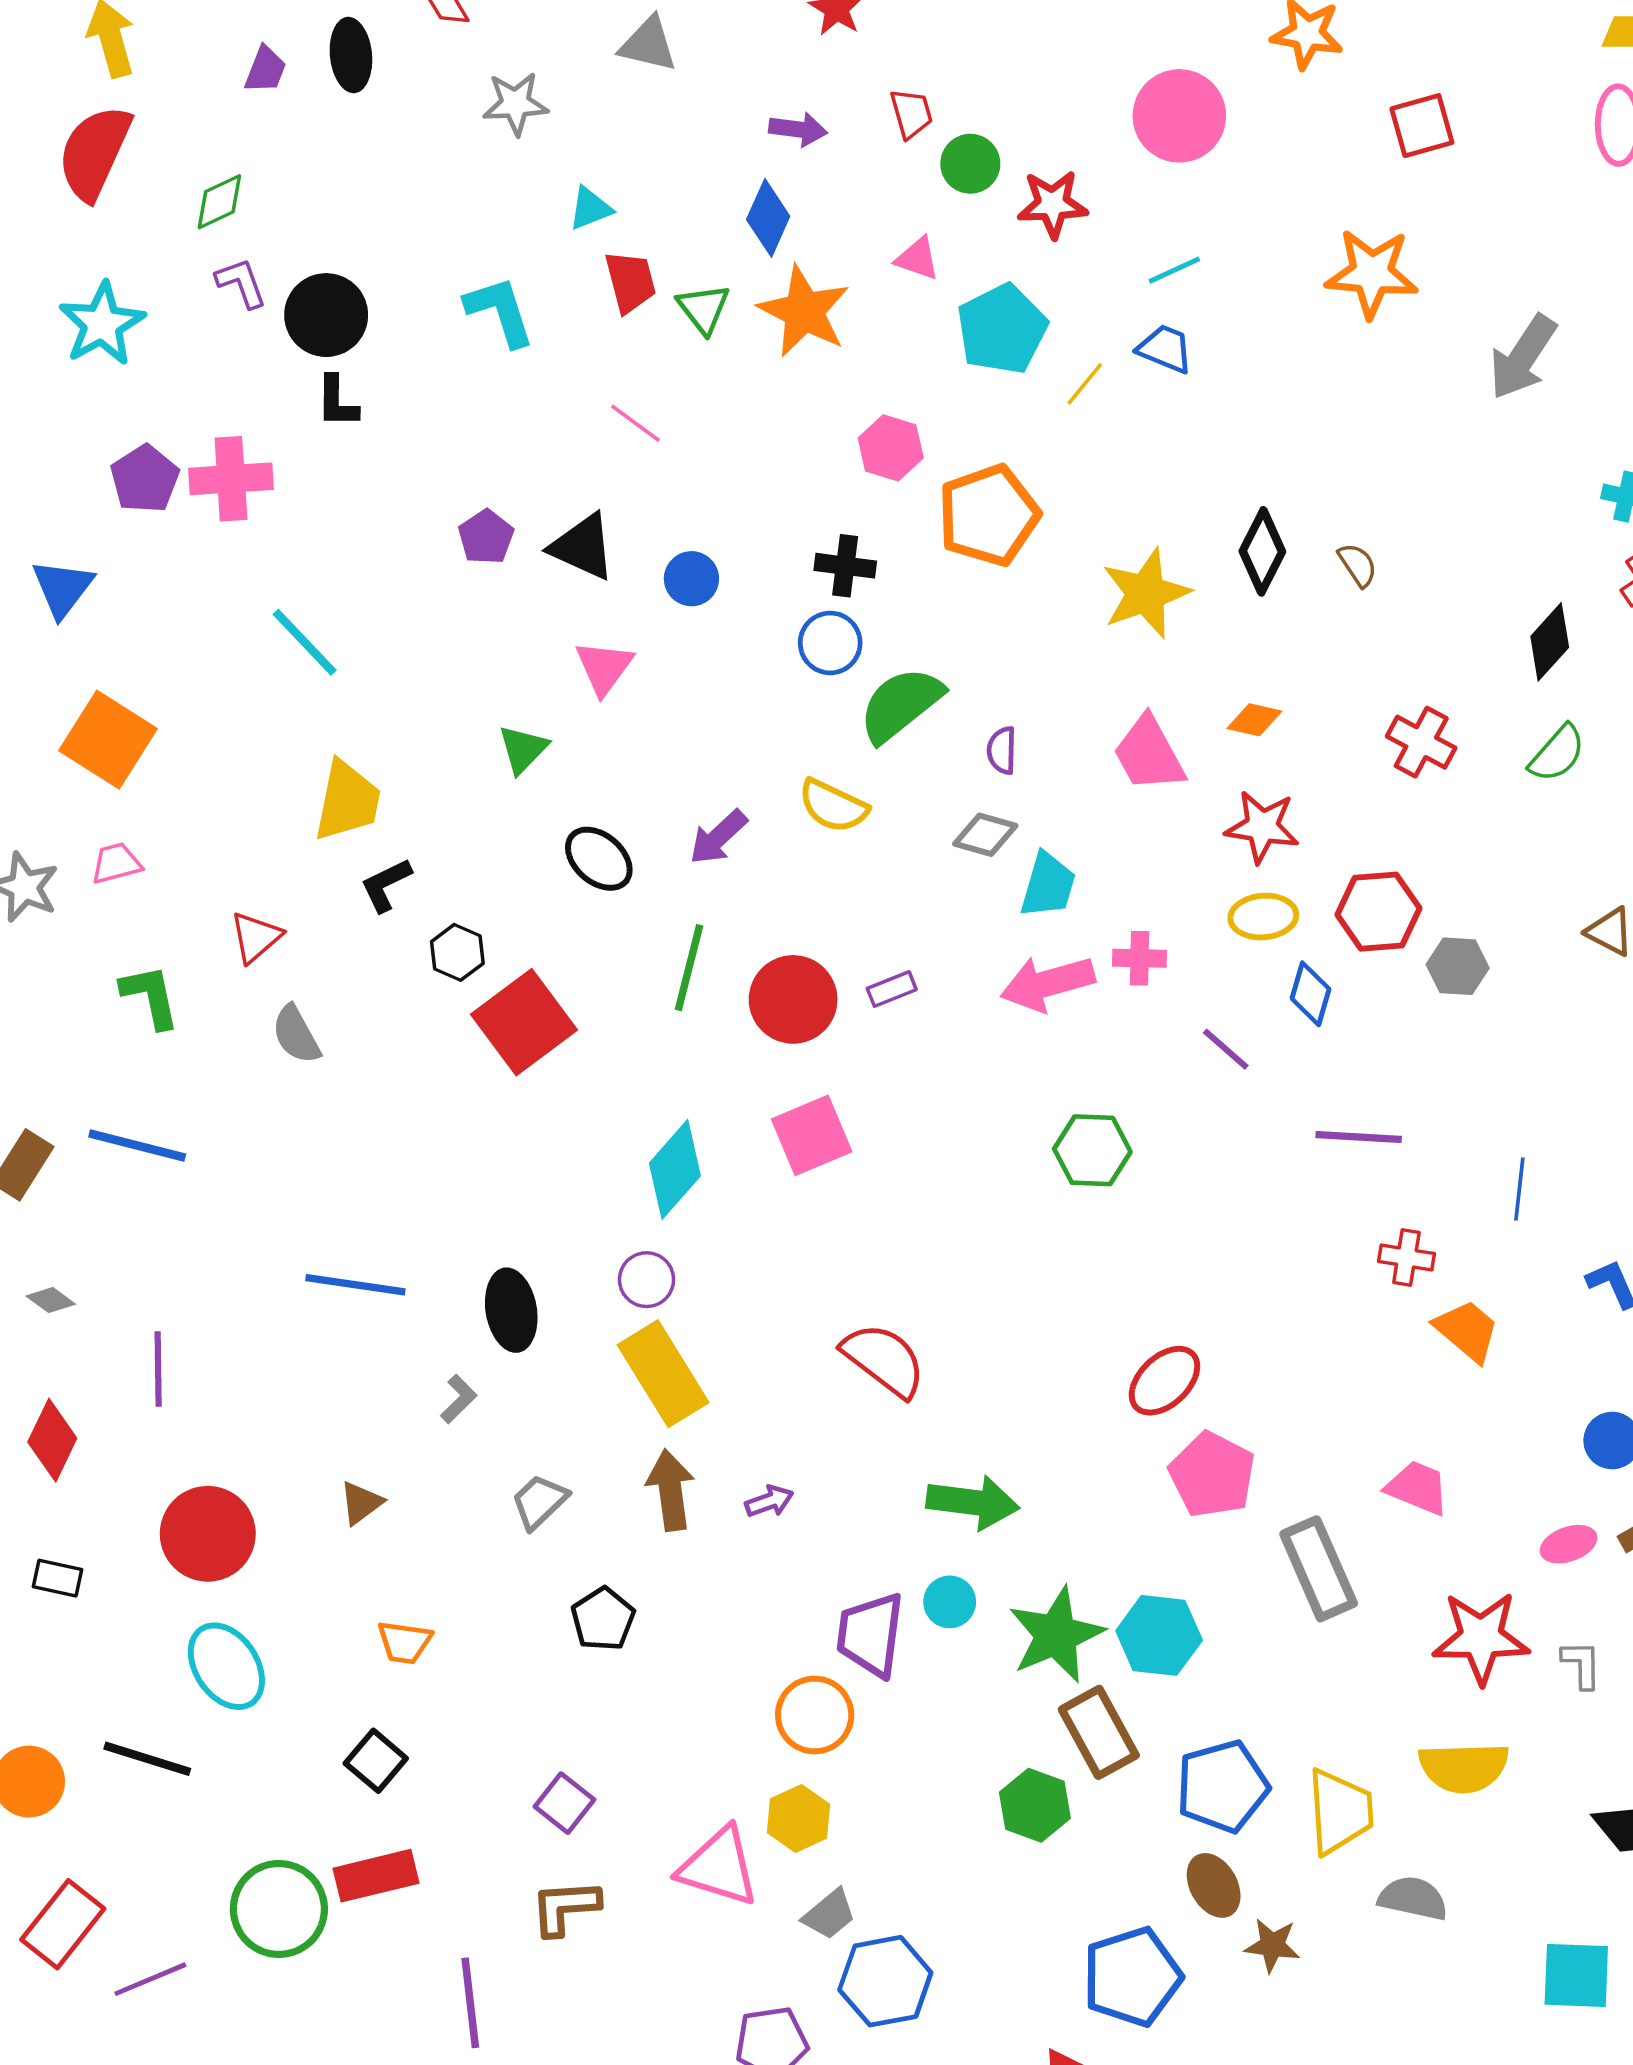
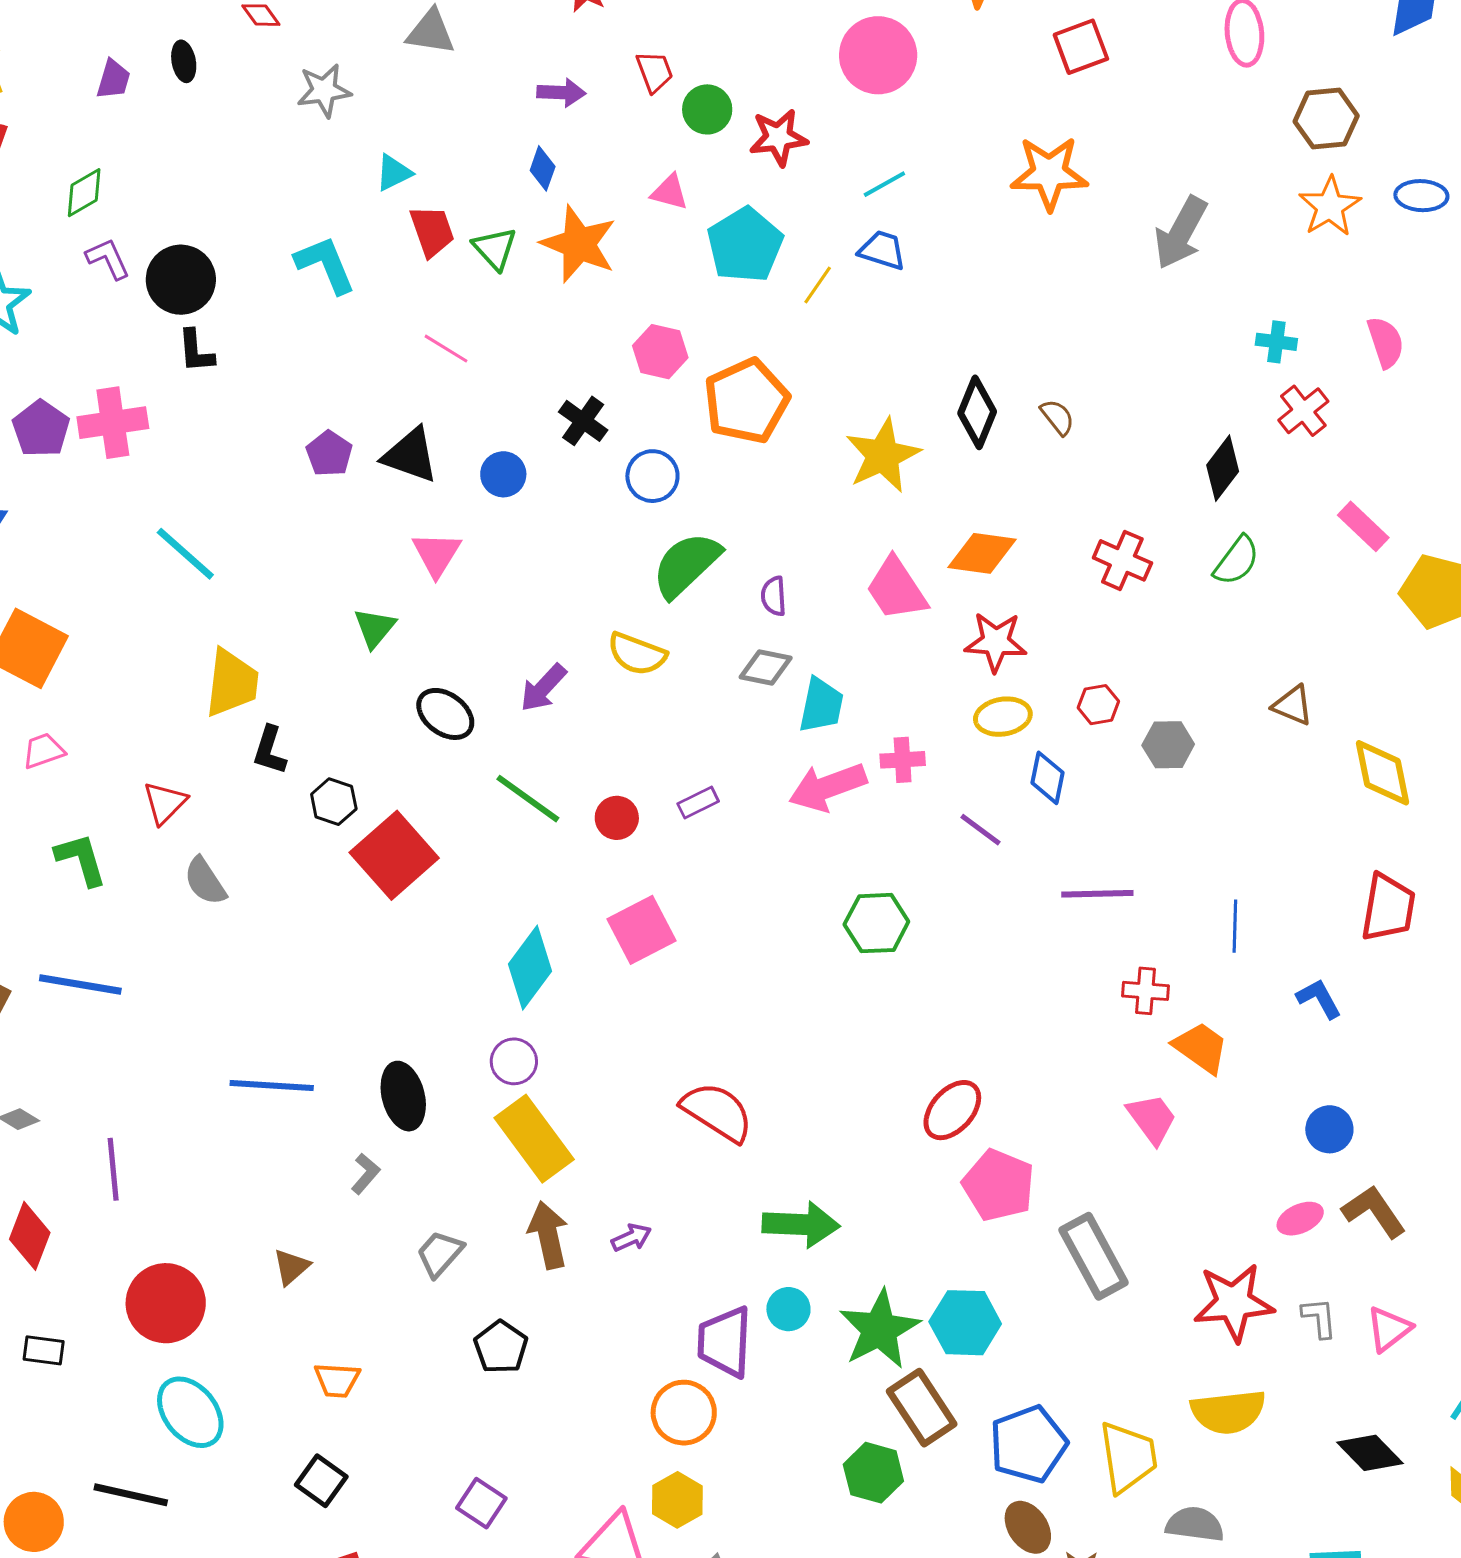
black ellipse: (351, 55) -> (184, 61), size x0.7
blue diamond: (768, 218) -> (543, 168), size x0.7
black cross: (845, 566) -> (583, 421), moved, turned 33
blue circle: (830, 643) -> (652, 476), moved
orange diamond: (1254, 720) -> (982, 553), size x1.5
black L-shape: (386, 885) -> (270, 750), turned -42
red hexagon: (1378, 912) -> (1098, 705), size x0.6
green line: (689, 968) -> (528, 799), turned -64
red circle: (793, 999) -> (617, 818), size x0.6
pink trapezoid: (1418, 1488) -> (1152, 1119), moved, turned 36

